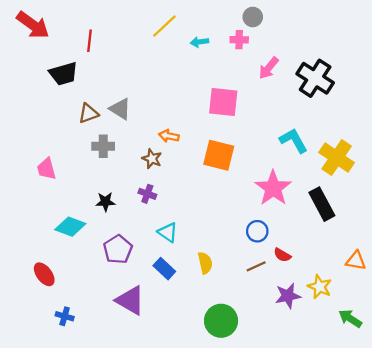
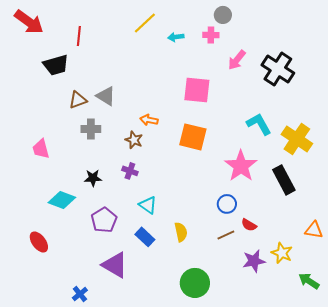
blue cross: (65, 316) -> (80, 294), moved, turned 35

